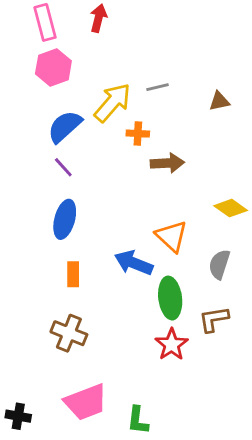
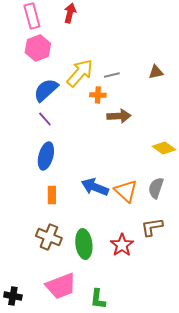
gray line: (157, 87) -> (112, 75), moved
orange triangle: (172, 236) -> (126, 191), moved
green ellipse: (170, 298) -> (84, 244), moved

